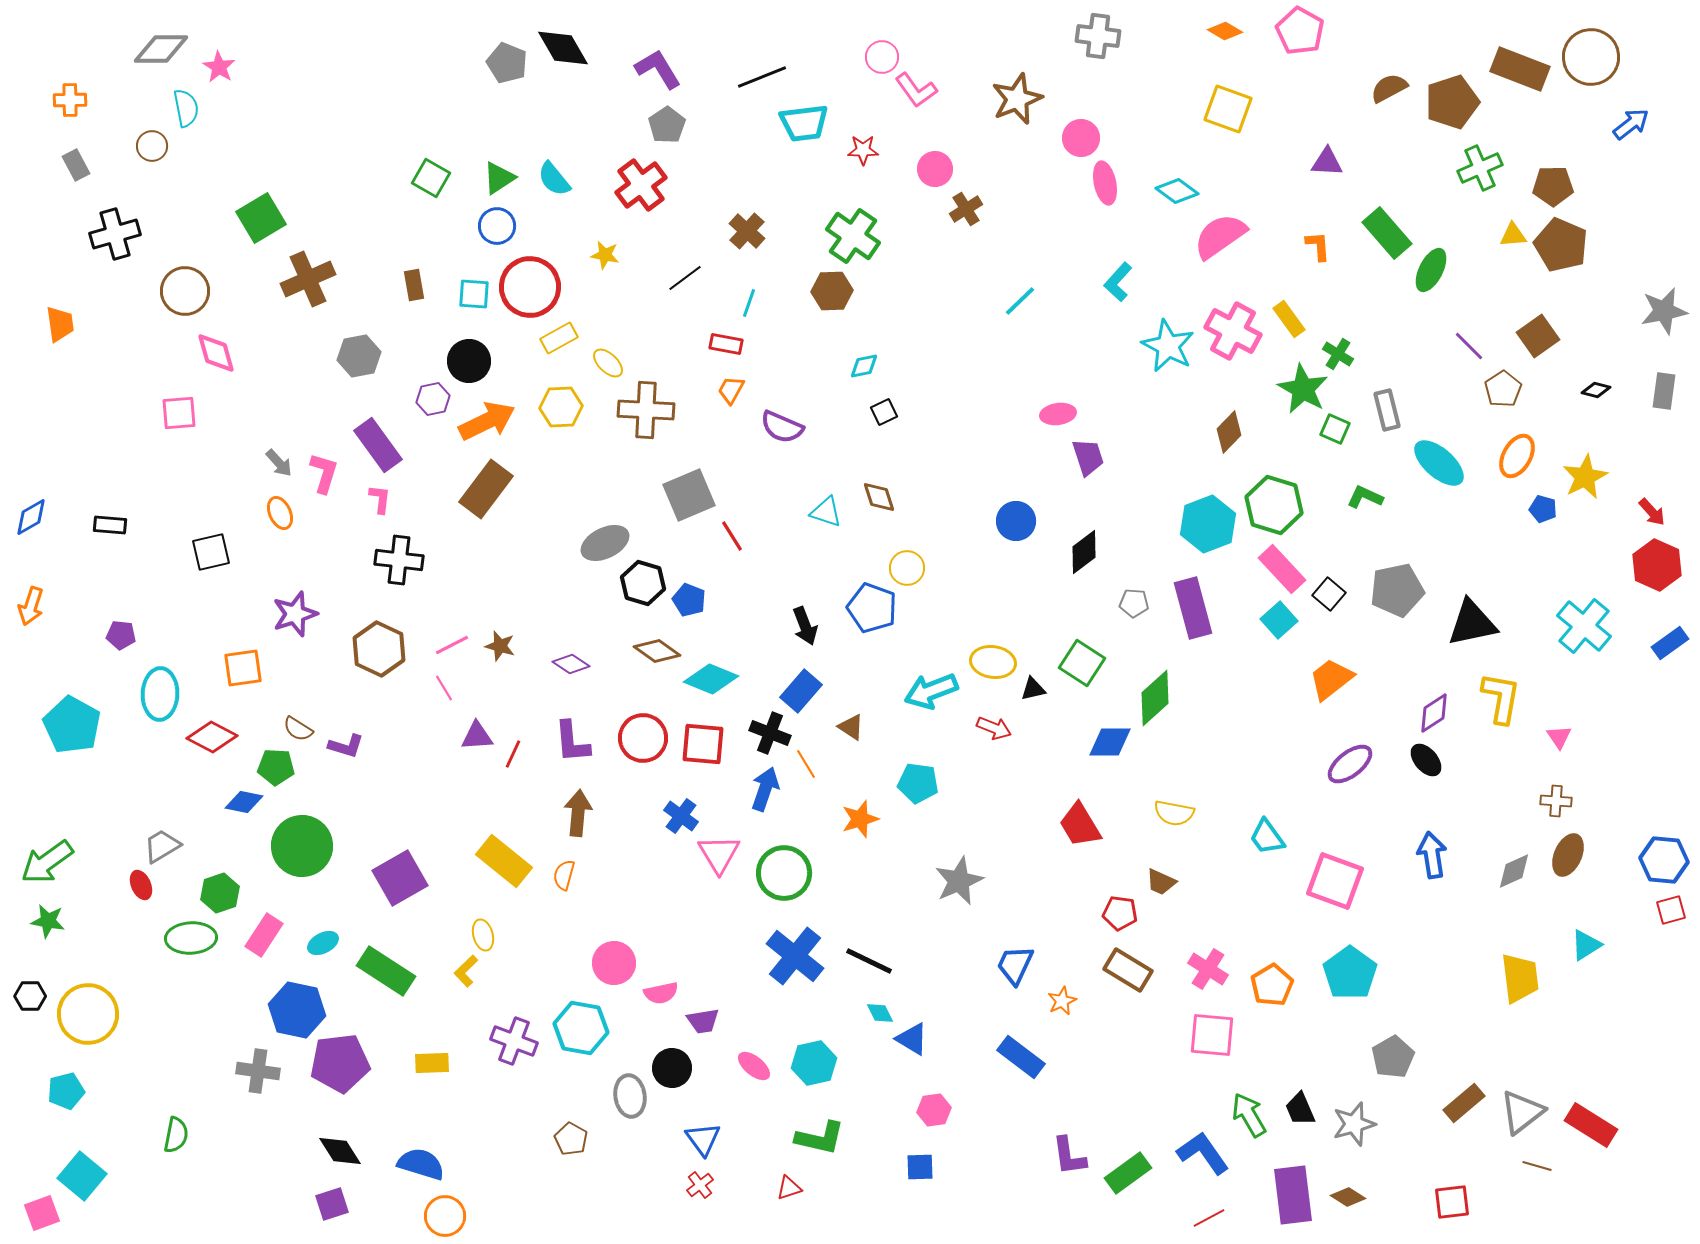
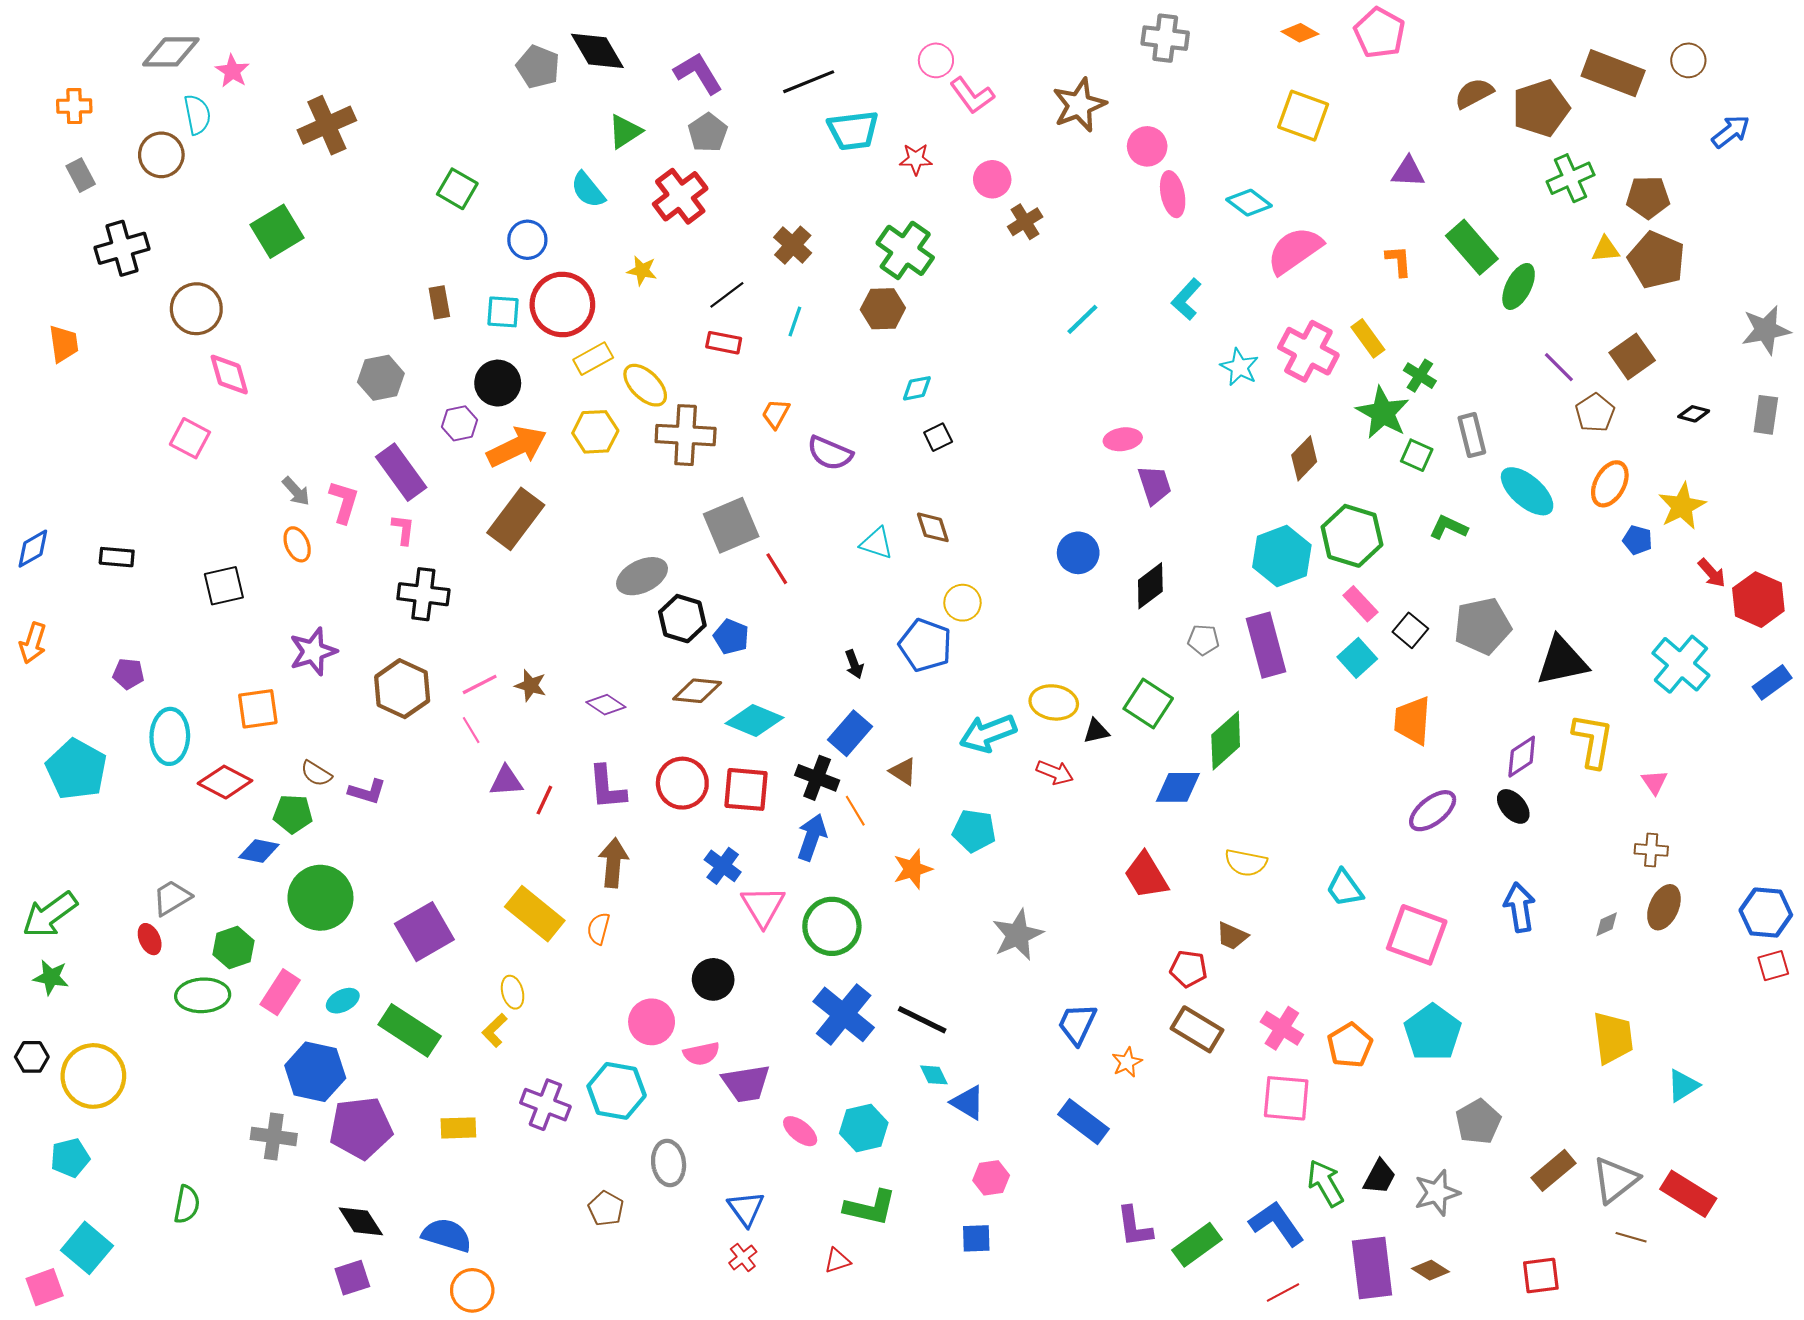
brown circle: (1591, 57) -> (1688, 60), size x0.6
brown circle: (152, 146) -> (161, 155), size x1.4
green triangle: (499, 178) -> (625, 132), moved
brown cross: (308, 279) -> (327, 125), moved
red rectangle: (726, 344) -> (724, 343), moved
cyan star: (1168, 346) -> (1239, 367), size x0.7
yellow ellipse: (608, 363) -> (645, 385), size x1.4
pink square: (179, 413) -> (190, 438), turned 33
red arrow: (1652, 512) -> (1712, 573), moved
pink rectangle: (1282, 569) -> (1360, 604), size x0.7
black arrow: (805, 626) -> (854, 664), size x0.7
brown diamond: (657, 651) -> (697, 691), turned -30
orange trapezoid: (1331, 679) -> (1412, 720), turned -48
gray diamond: (1514, 871) -> (1607, 924), size x0.7
cyan triangle: (1586, 945) -> (1683, 1086), moved
purple trapezoid: (703, 1021) -> (746, 1083), size x1.4
black circle: (672, 1068) -> (713, 979), moved
black trapezoid: (1300, 1109) -> (1380, 1177), turned -129

